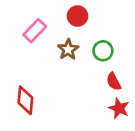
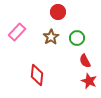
pink rectangle: (35, 31) -> (17, 32), moved
red diamond: (25, 100) -> (37, 75), moved

